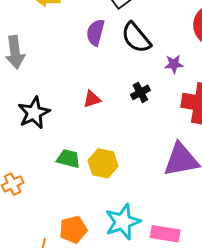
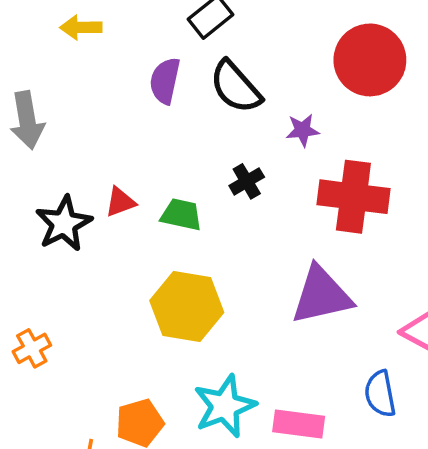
red triangle: (92, 99) -> (120, 202), moved
green trapezoid: (68, 159) -> (181, 215), moved
yellow hexagon: (103, 163) -> (187, 306), size x1.4

